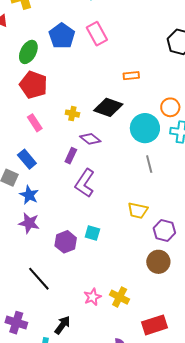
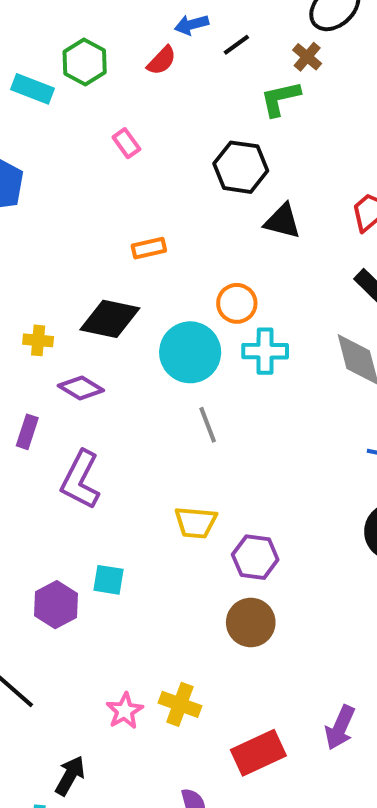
pink rectangle: (97, 34) -> (126, 143), moved, size x0.6
purple rectangle: (71, 156) -> (27, 432), moved

